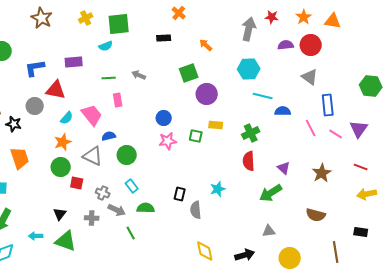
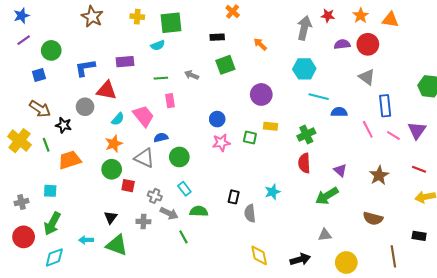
yellow cross: (86, 18) -> (137, 17), turned 32
green square: (189, 73) -> (225, 65), moved
orange trapezoid: (20, 158) -> (70, 160), turned -90

